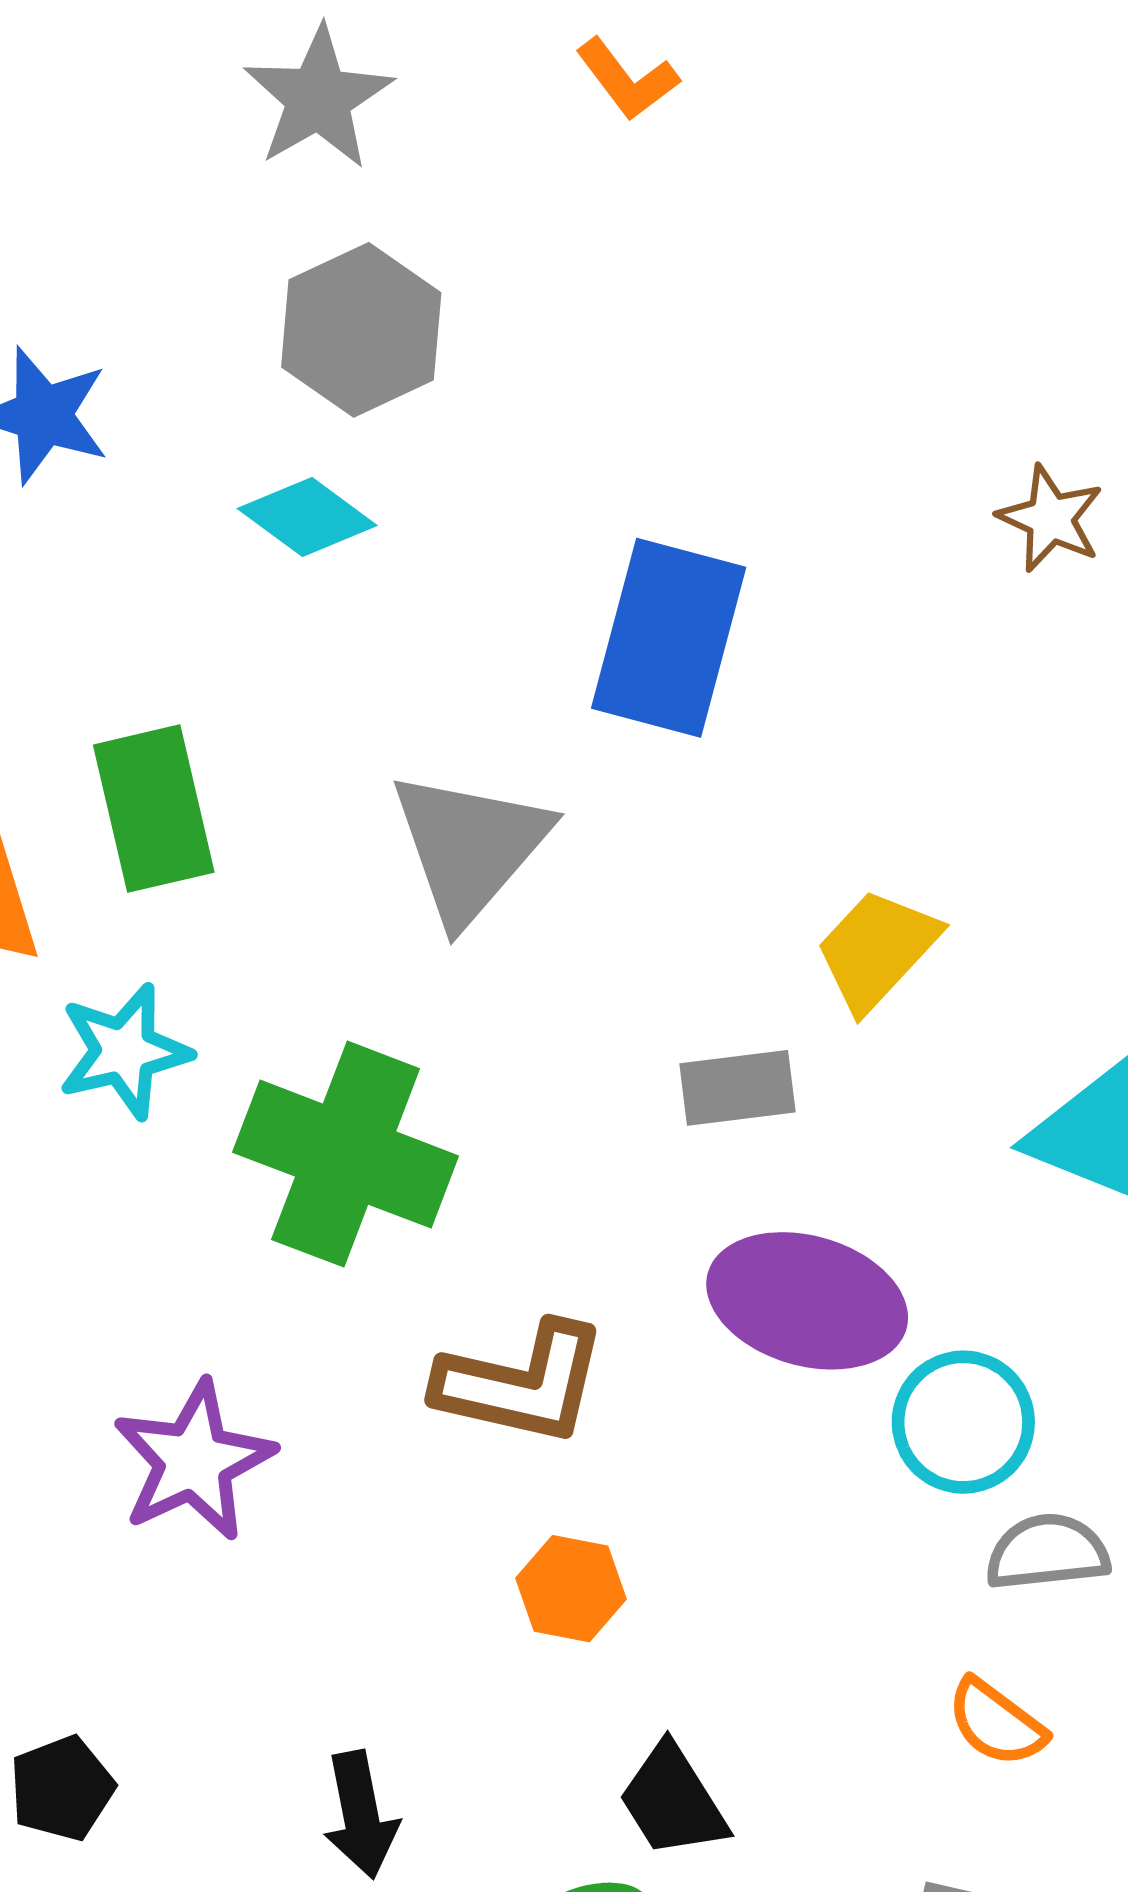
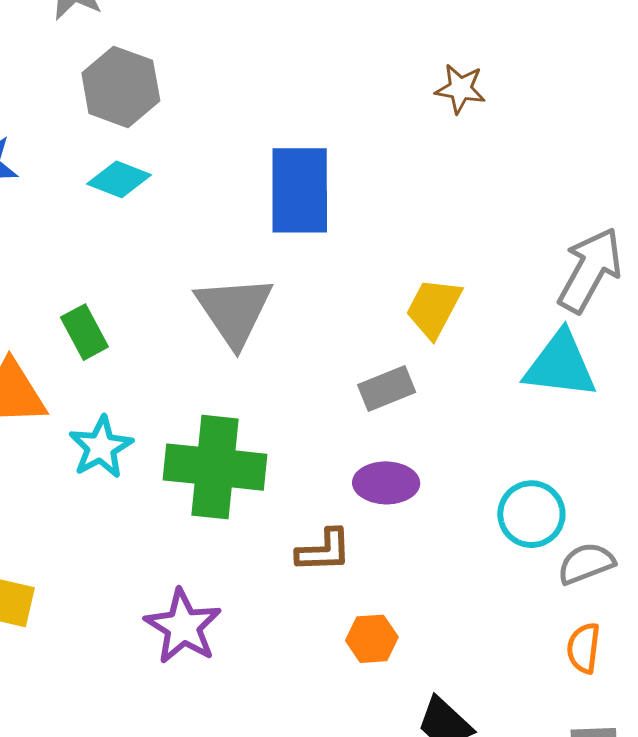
green rectangle: (154, 809) -> (84, 332), size x0.7
purple ellipse: (807, 1301) -> (386, 483), moved, size x0.7
brown L-shape: (521, 1383) -> (324, 551), size x0.7
orange semicircle: (996, 1723) -> (584, 648), turned 75

